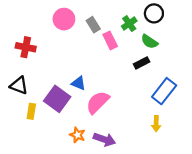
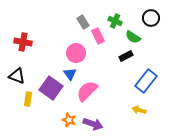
black circle: (154, 13) -> (151, 18), moved
pink circle: (64, 19) -> (76, 53), moved
green cross: (129, 24) -> (115, 21), turned -32
blue triangle: (79, 83) -> (70, 74), turned 32
yellow arrow: (156, 124) -> (139, 110), turned 104

